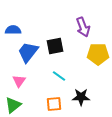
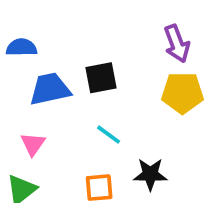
purple arrow: (83, 27) -> (177, 44), moved
blue trapezoid: (28, 52) -> (50, 89), turned 40

